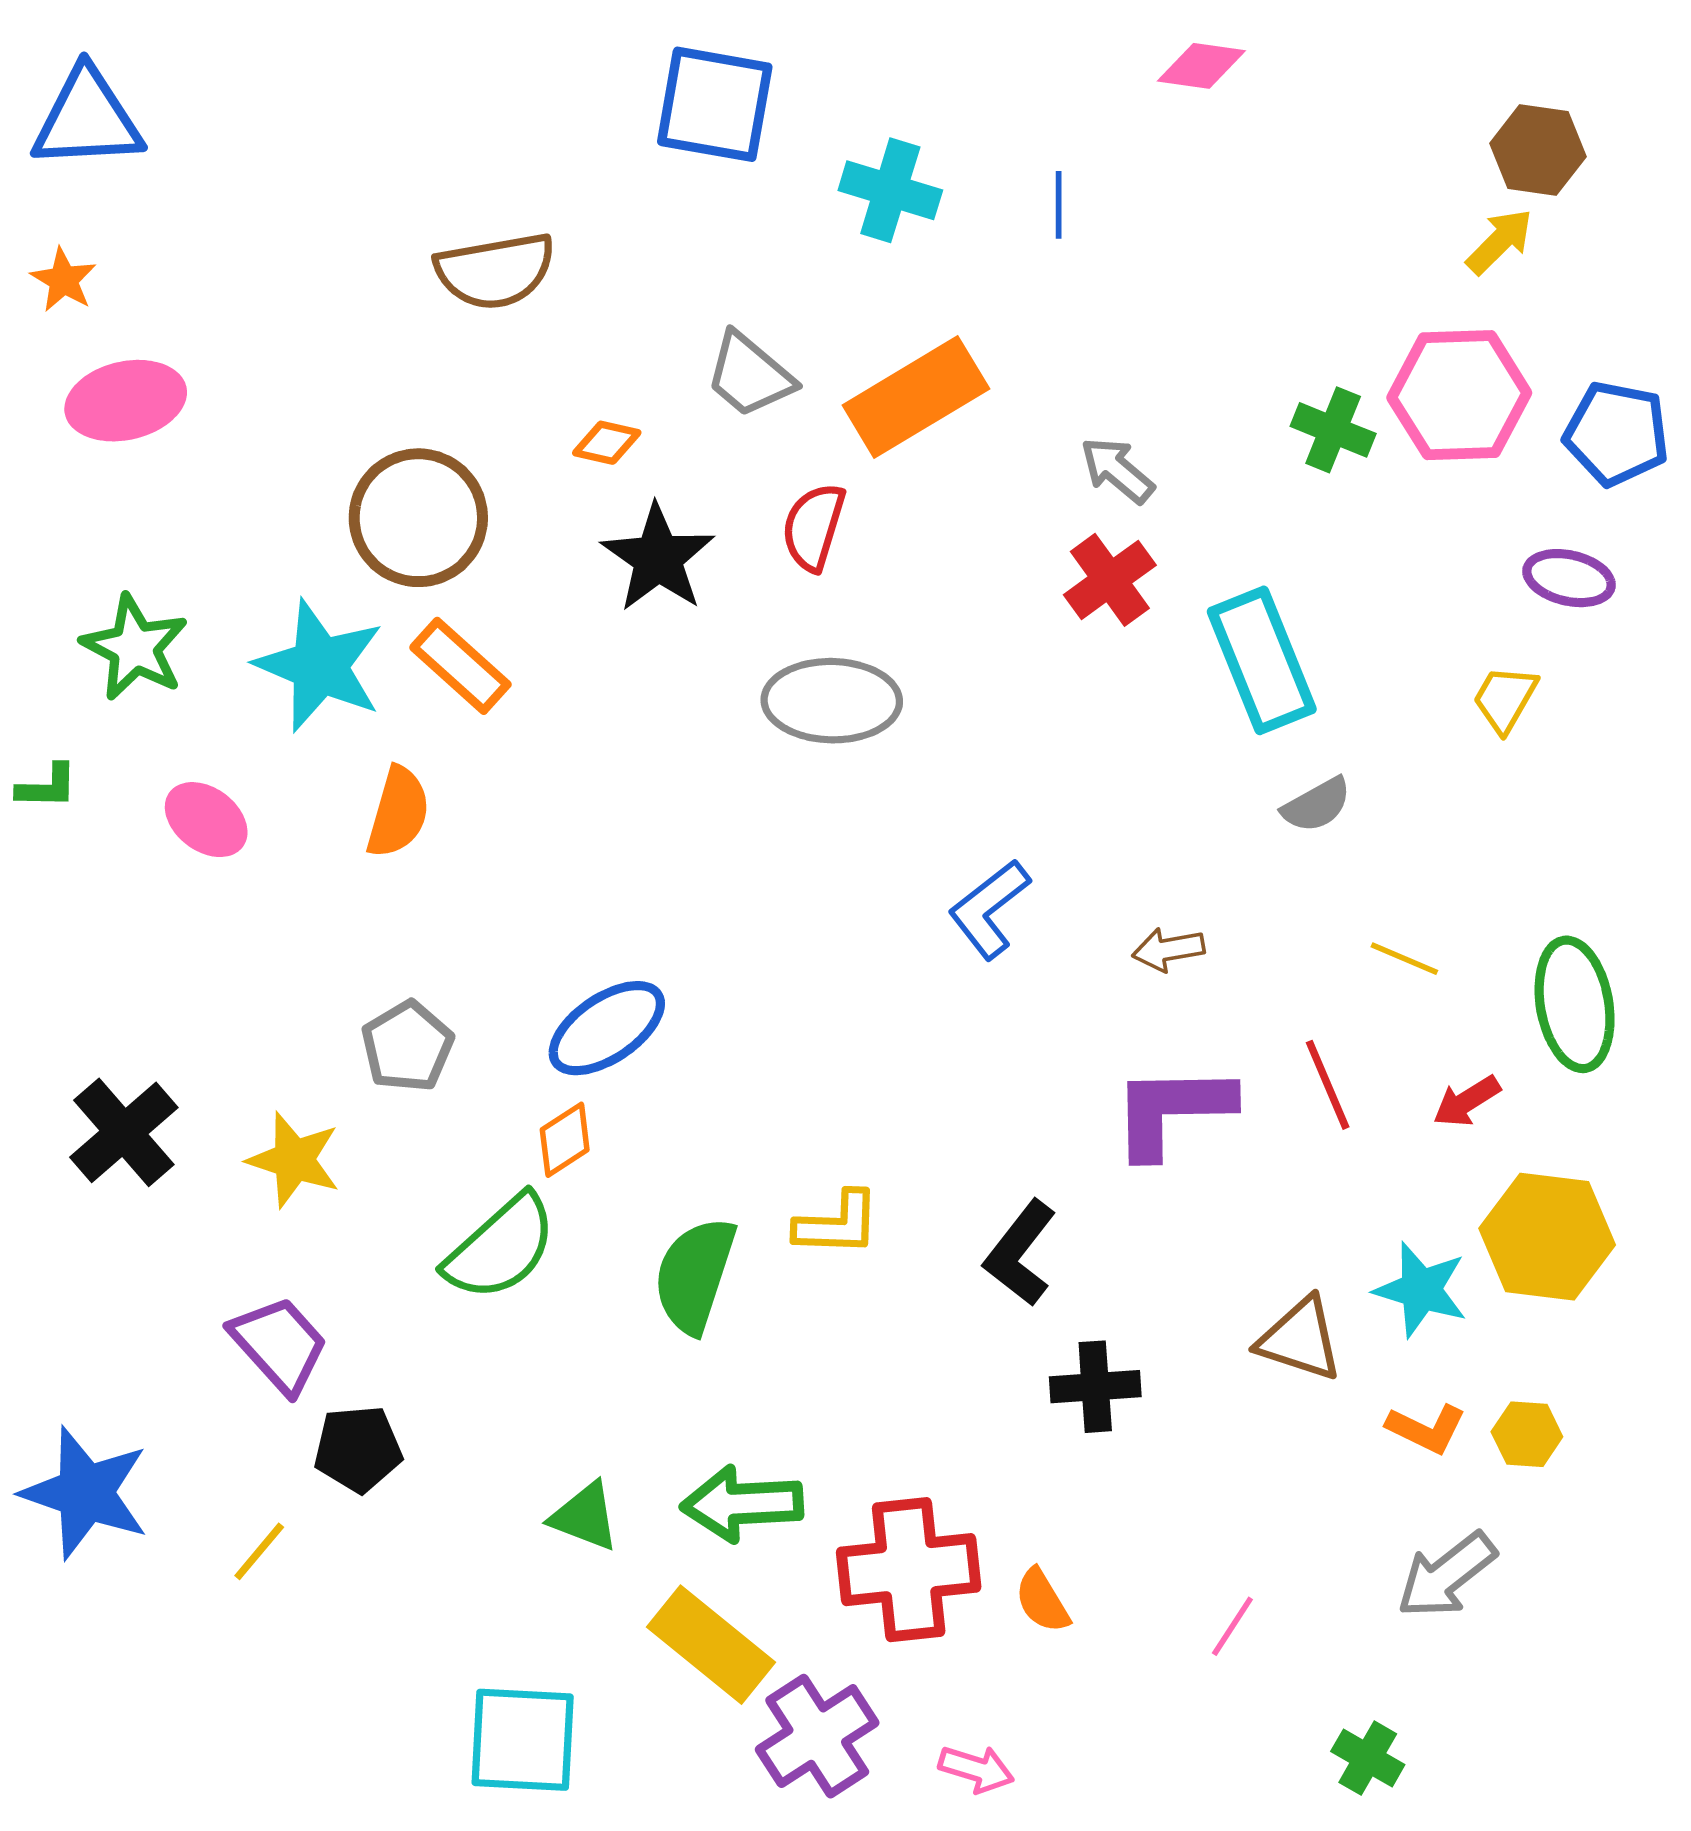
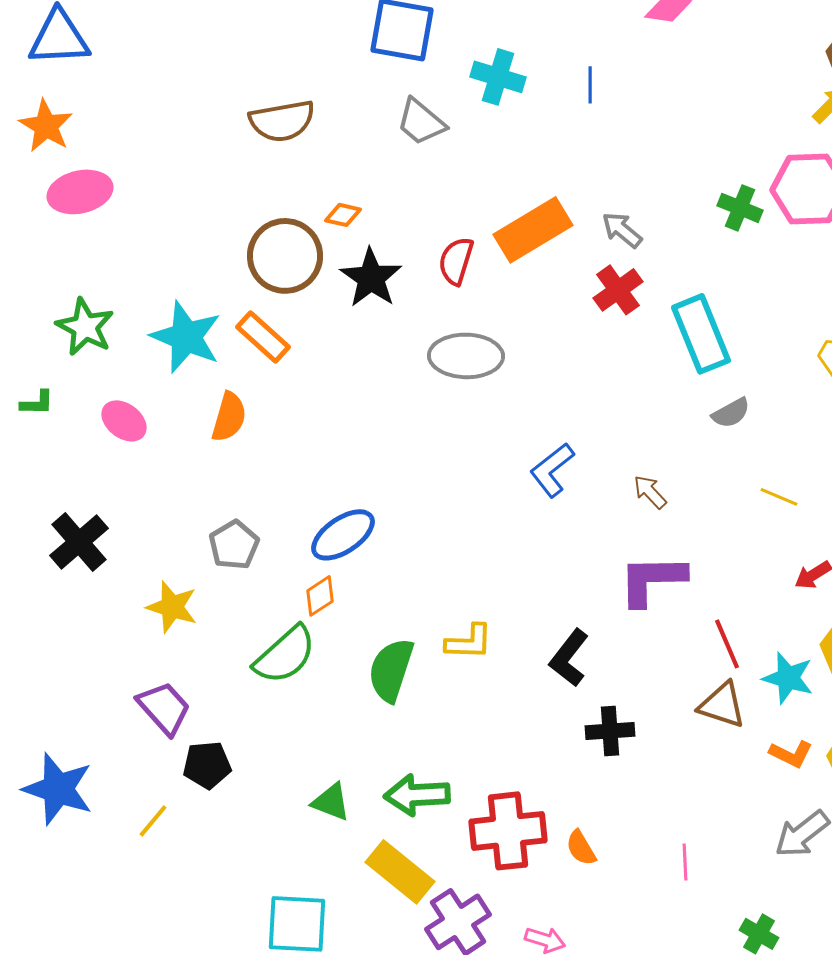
orange star: (63, 280) -> (46, 126), size x1.5
gray trapezoid: (749, 375) -> (421, 122), moved
orange rectangle: (916, 397) -> (533, 230), moved
brown circle: (418, 518) -> (285, 256), moved
brown arrow: (1168, 949) -> (650, 492), turned 57
red line: (1328, 1085) -> (727, 644), moved
black cross: (124, 1132) -> (79, 542), moved
pink line: (1232, 1626) -> (685, 862), turned -36

